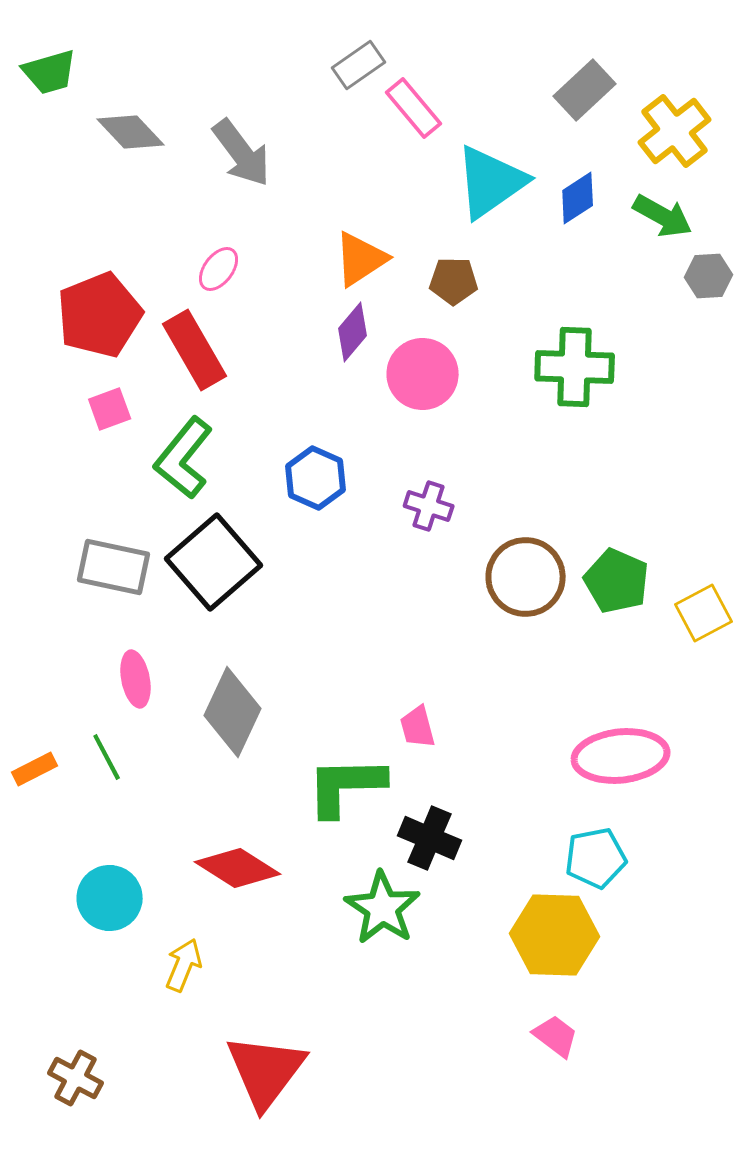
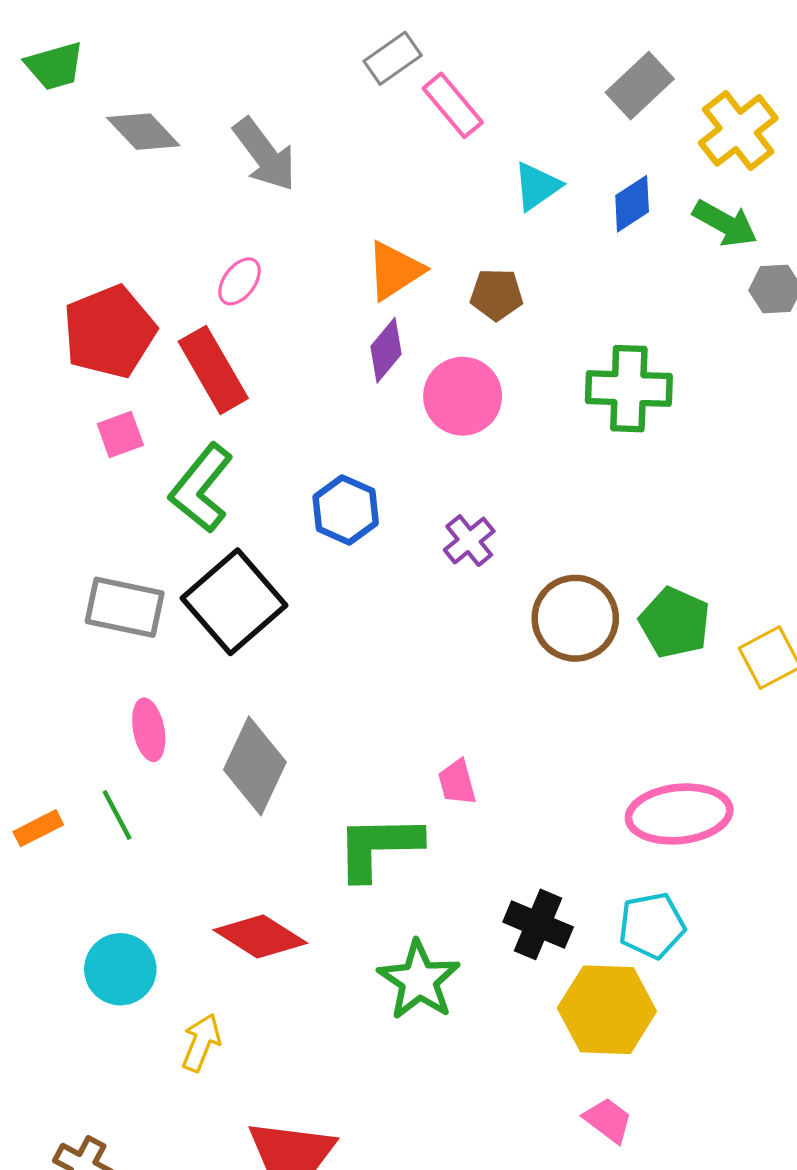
cyan triangle: (491, 182) -> (537, 186), size x0.6
purple cross: (429, 506) -> (469, 541), turned 33
black cross: (430, 838) -> (538, 924), moved

